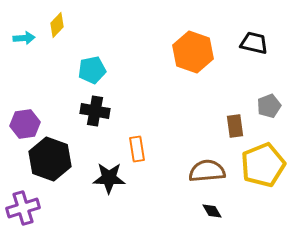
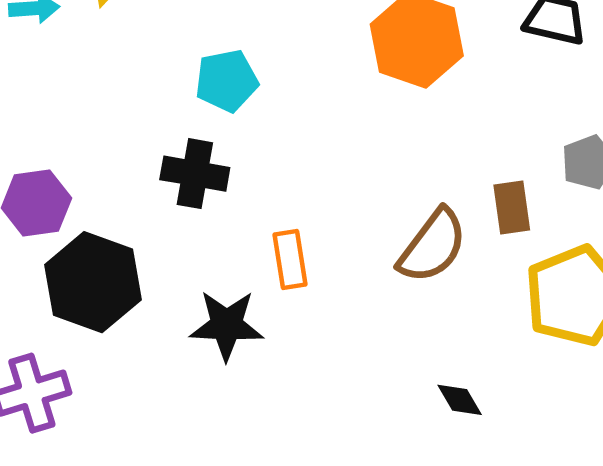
cyan pentagon: (92, 70) -> (227, 81), moved
brown semicircle: (207, 171) -> (433, 246), moved, turned 132

